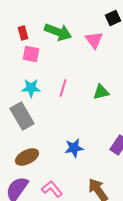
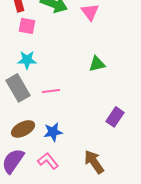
pink line: (63, 88) -> (51, 91), moved, turned 66
blue star: (74, 148) -> (53, 132), moved

